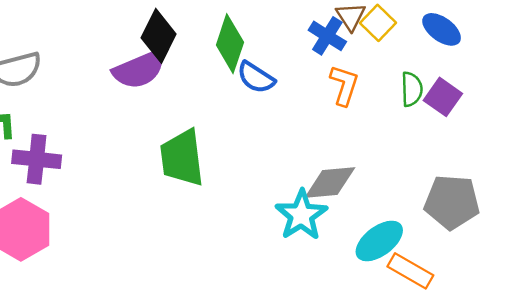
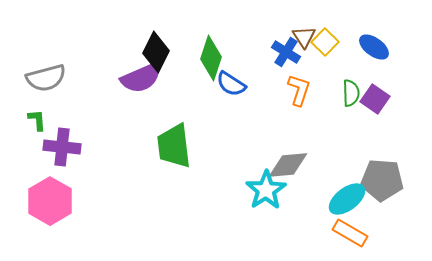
cyan ellipse: (379, 241) -> (347, 199), moved

